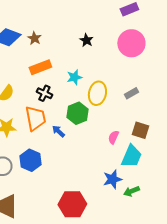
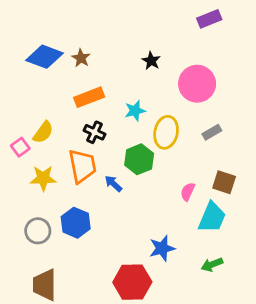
pink circle: (131, 43) -> (197, 84), moved
blue star: (112, 179) -> (162, 248), moved

